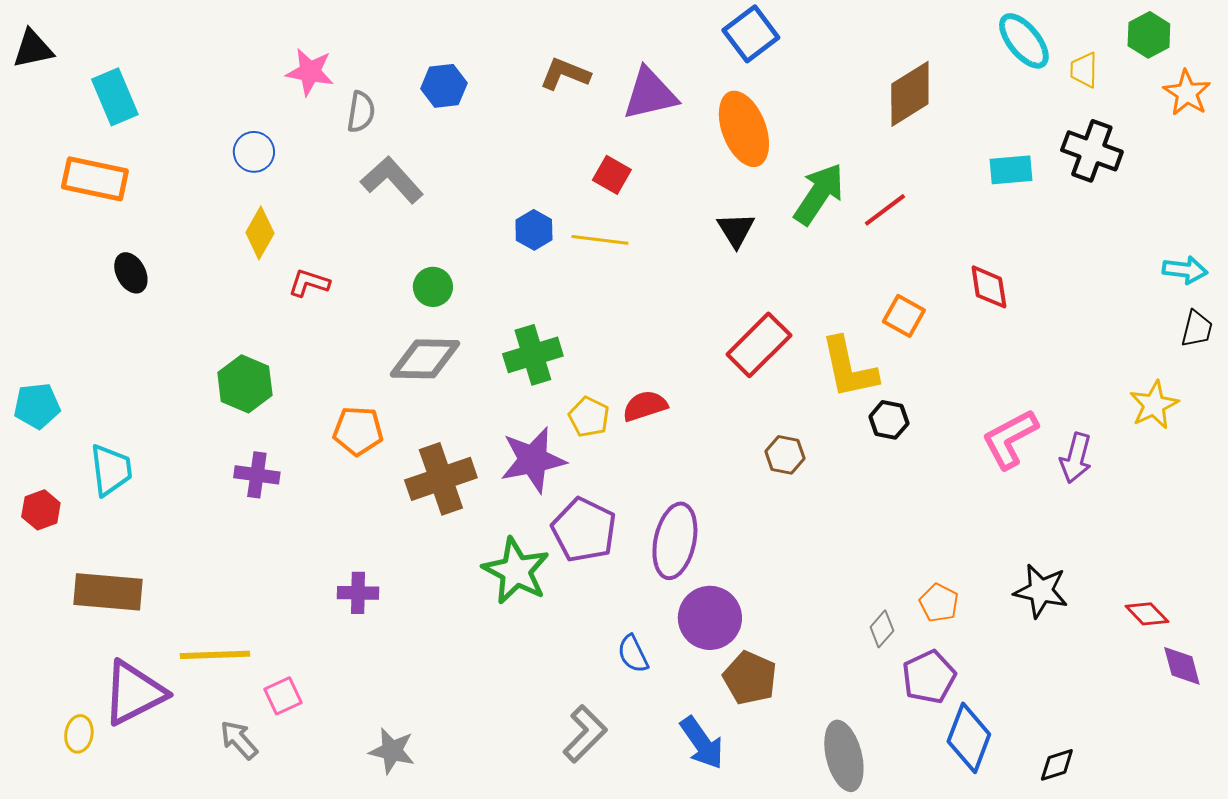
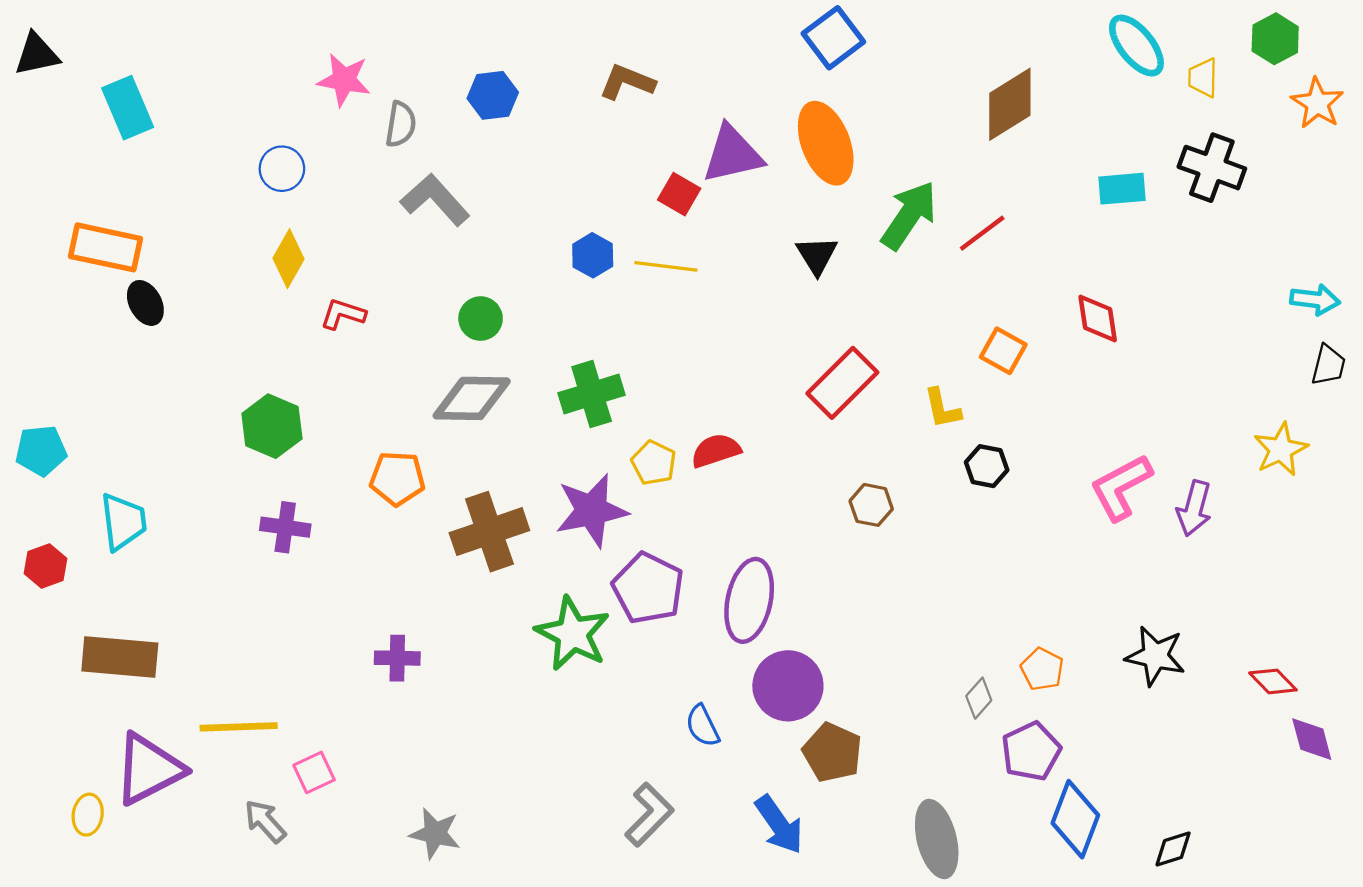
purple triangle: (650, 94) -> (732, 154), moved
orange rectangle: (95, 179) -> (105, 247), moved
yellow L-shape: (849, 368) -> (942, 408), size x0.6

